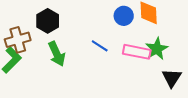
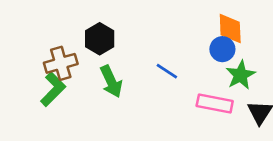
blue circle: (124, 16) -> (222, 49), moved
pink rectangle: (137, 52) -> (215, 103), moved

